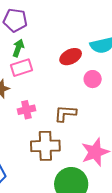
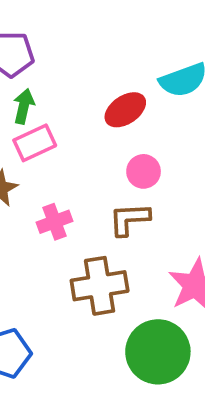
pink circle: (93, 79) -> (144, 171), moved

